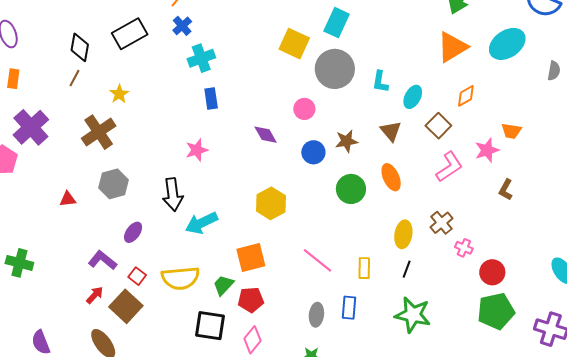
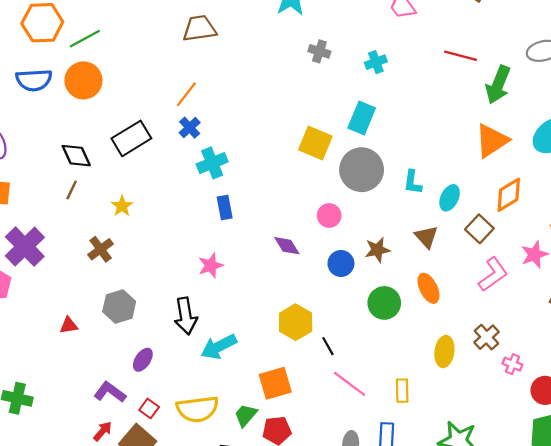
black diamond: (80, 47) -> (76, 156), turned -32
orange diamond: (466, 96) -> (509, 195), size x1.4
brown cross: (99, 132) -> (101, 249), size x0.7
black line: (407, 269) -> (328, 346), moved, turned -48

